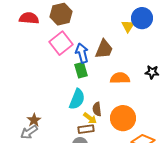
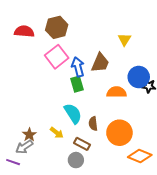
blue circle: (142, 18) -> (139, 77), moved
cyan semicircle: (77, 99) -> (73, 113), turned -55
yellow arrow: (90, 118) -> (57, 133), moved
brown rectangle: (86, 129) -> (82, 144), turned 35

